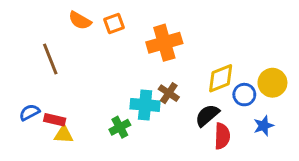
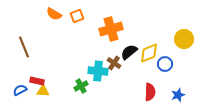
brown line: (50, 59) -> (24, 47), moved
yellow circle: (272, 83) -> (184, 39), moved
blue semicircle: (29, 112) -> (20, 90), moved
black semicircle: (207, 115) -> (129, 52), moved
blue star: (264, 126) -> (178, 95), moved

